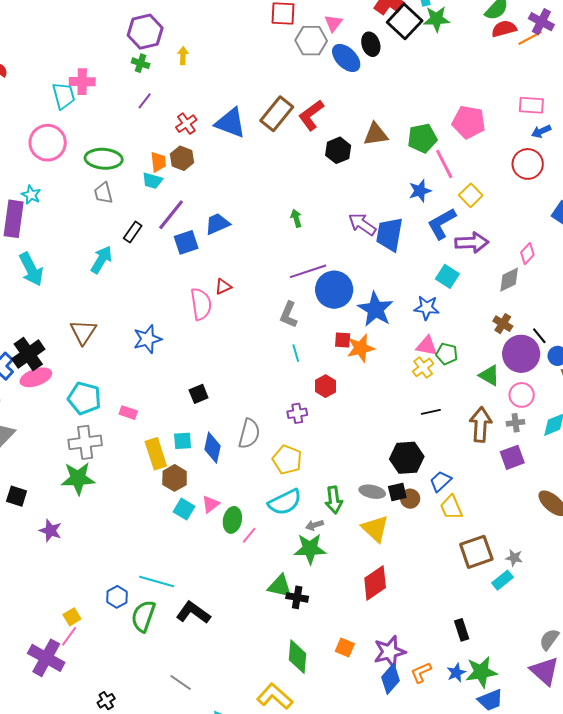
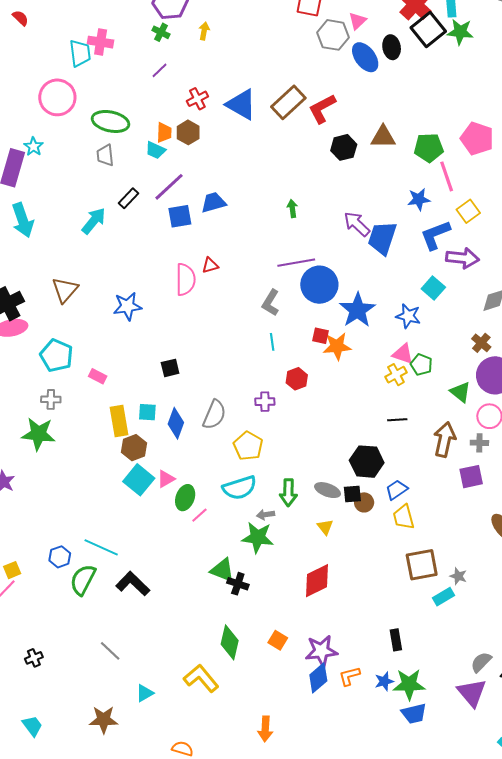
gray cross: (85, 442) -> (51, 399), size x0.6
cyan square: (184, 509) -> (139, 480), size x1.4
yellow triangle: (375, 529) -> (325, 527), size x0.6

